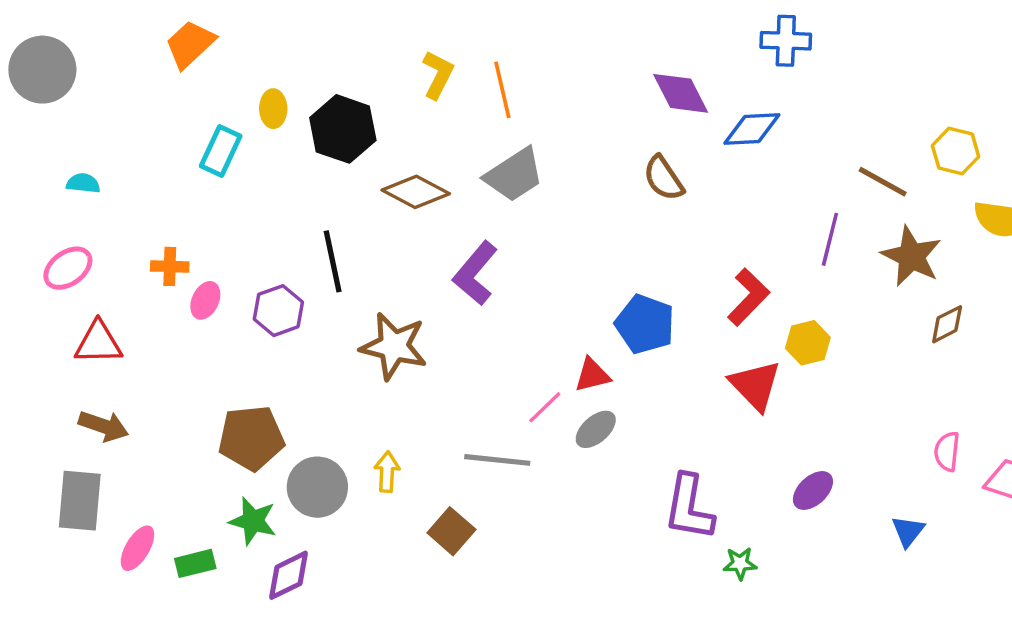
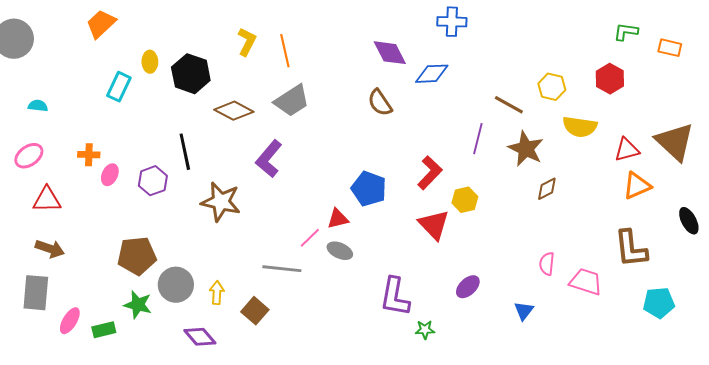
gray ellipse: (596, 429) -> (340, 251), turned 65
yellow arrow: (387, 472) -> (217, 293), moved
purple diamond: (289, 575) -> (200, 337), moved, turned 76

